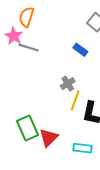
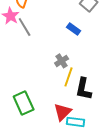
gray line: (29, 48) -> (25, 27), turned 42
red triangle: (49, 138) -> (63, 112), moved

